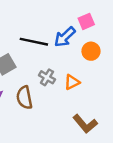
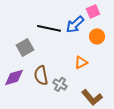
gray cross: (47, 77) -> (60, 84), moved

